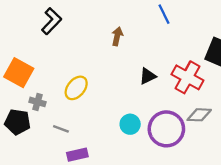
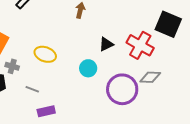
yellow ellipse: (76, 88) -> (45, 54), turned 70
cyan circle: (130, 124) -> (88, 68), moved

